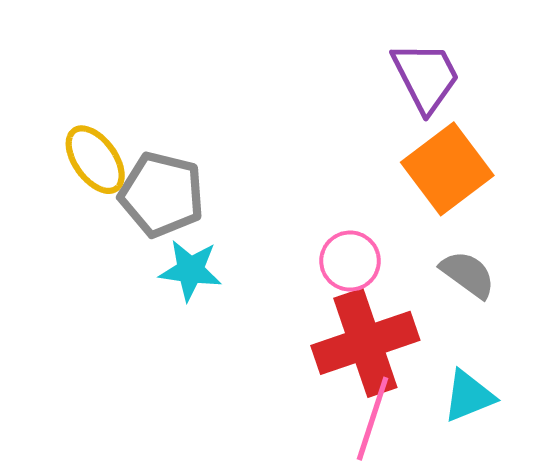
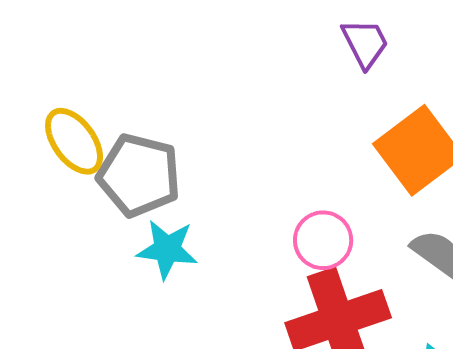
purple trapezoid: (426, 77) -> (365, 43), moved, size x0.7

